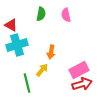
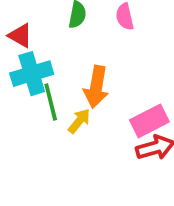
orange arrow: (51, 52) -> (96, 87), size x1.5
green line: (27, 83) -> (51, 102), moved

